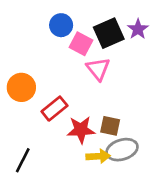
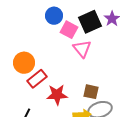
red rectangle: (54, 109) -> (37, 79), moved
red star: (81, 130) -> (57, 95), moved

